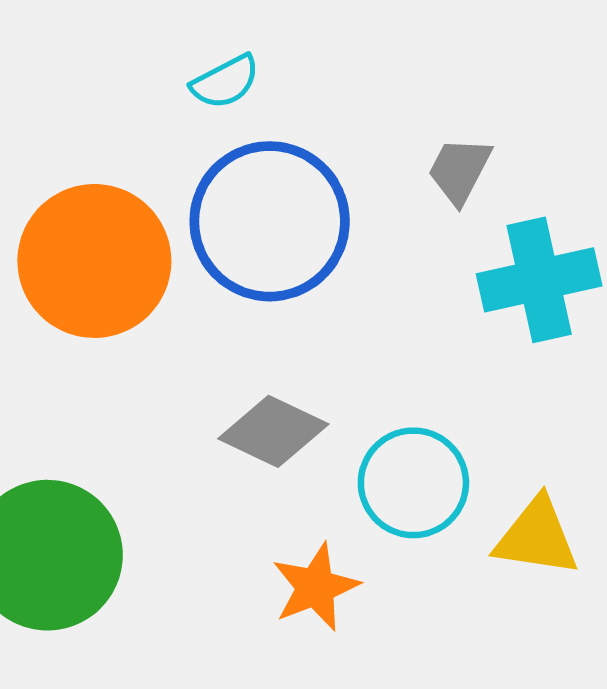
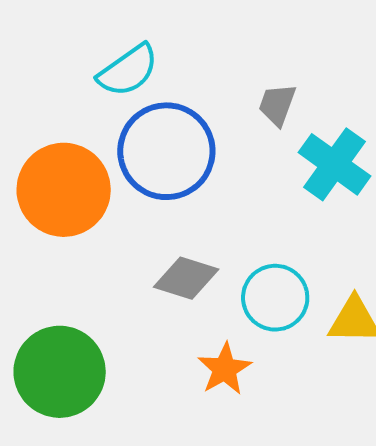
cyan semicircle: (225, 82) -> (128, 70), size x1.5
cyan cross: (539, 280) -> (334, 164), turned -34

